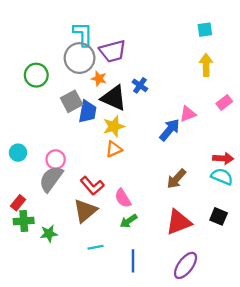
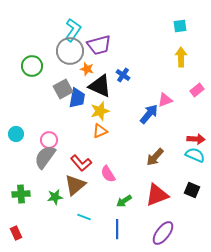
cyan L-shape: (83, 34) -> (73, 30), turned 35
red rectangle: (18, 203) -> (16, 233), moved, turned -64
green arrow: (129, 221) -> (124, 201), moved
green star: (49, 234) -> (55, 197), moved
cyan line: (95, 247) -> (84, 217), turned 32

